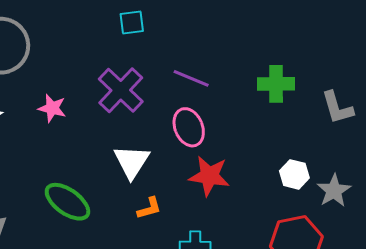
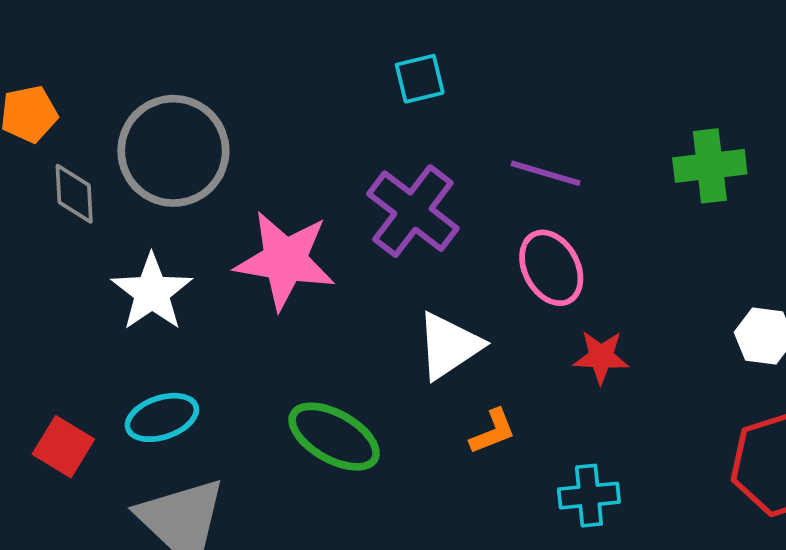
pink star: (52, 108) -> (285, 260), size x1.8
white triangle: (132, 162) -> (449, 346), turned 30
red star: (209, 176) -> (601, 357), size x0.7

